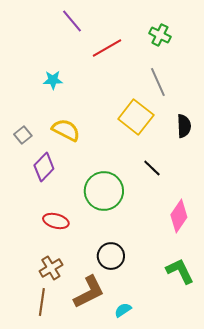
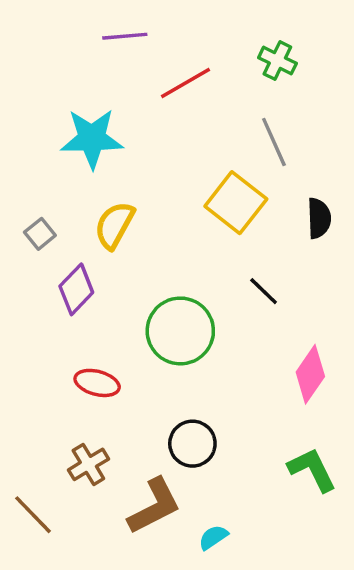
purple line: (72, 21) -> (125, 36), turned -55
cyan star: (53, 80) -> (92, 139), size x1.8
yellow semicircle: (66, 130) -> (114, 225), turned -88
brown line: (42, 302) -> (33, 515), moved, turned -52

